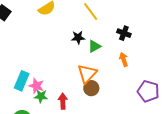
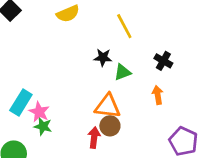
orange triangle: (87, 74) -> (108, 106), turned 45
red arrow: (63, 101) -> (94, 138), moved

